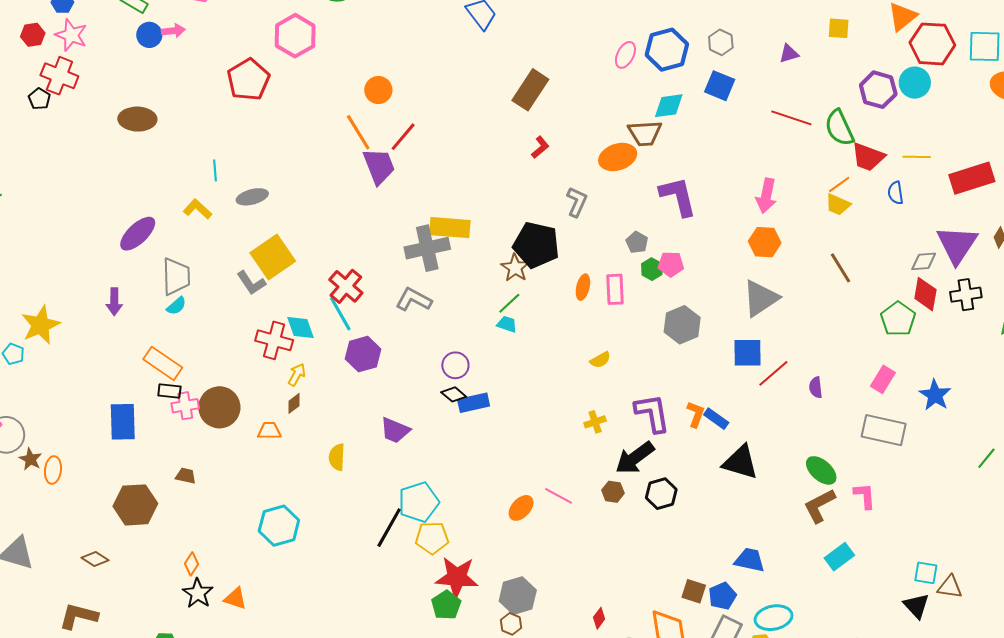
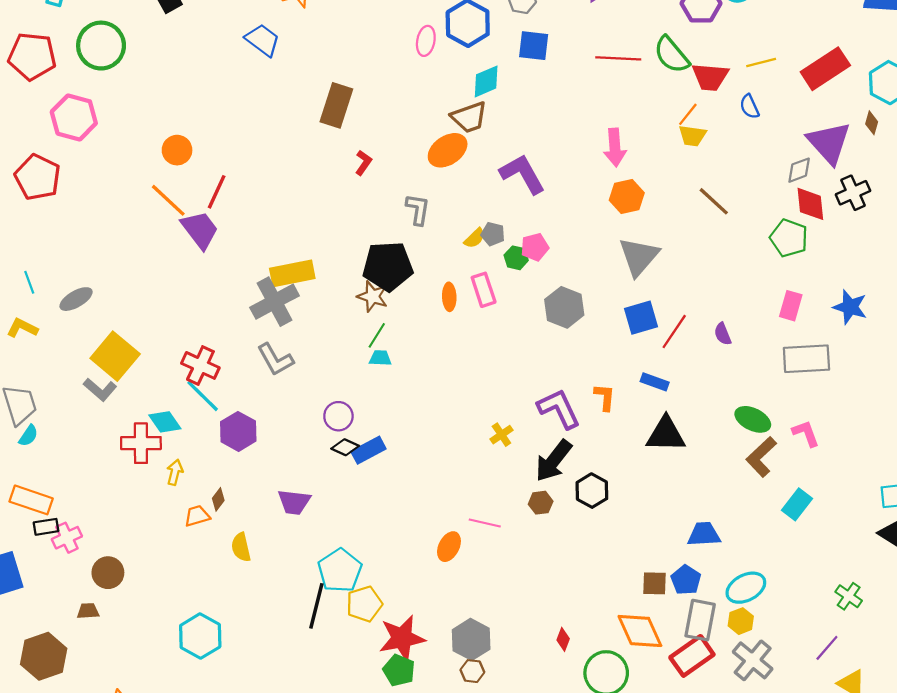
gray L-shape: (414, 300) -> (275, 360), turned -132
yellow semicircle: (600, 360) -> (475, 238), moved
brown diamond: (294, 403) -> (218, 499), moved
brown circle: (219, 407) -> (108, 573), moved, size x0.7
blue rectangle: (716, 419) -> (655, 382), moved
orange trapezoid: (269, 431) -> (197, 516), moved

